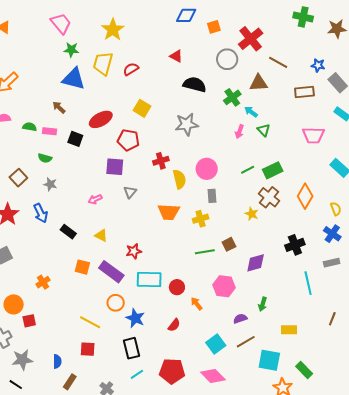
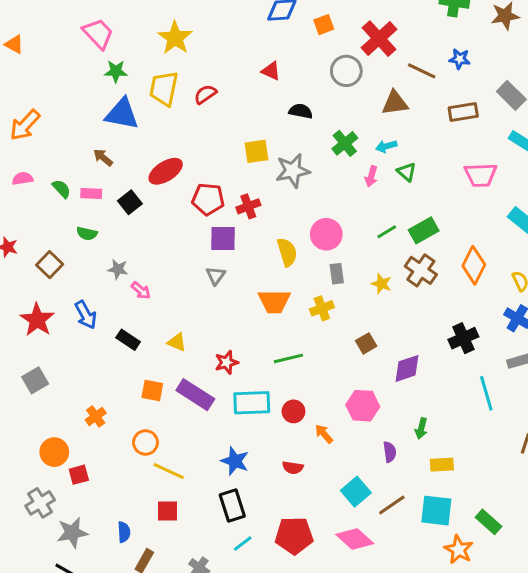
blue star: (318, 65) -> (460, 59), moved
black semicircle: (195, 85) -> (301, 111), size x0.7
green cross: (232, 97) -> (345, 143), moved
yellow square: (142, 108) -> (256, 151), moved, turned -36
cyan arrow: (251, 112) -> (386, 146), turned -48
green semicircle: (30, 127) -> (61, 189), turned 40
black square: (75, 139) -> (130, 202), turned 35
red cross: (161, 161) -> (248, 206), moved
purple square: (115, 167) -> (223, 238), moved
gray star: (50, 184) -> (118, 269), moved
pink arrow: (95, 199) -> (141, 290), moved, turned -112
yellow star: (252, 214) -> (381, 284), moved
green line: (205, 252) -> (288, 358), moved
orange circle: (116, 303) -> (145, 442), moved
purple semicircle: (240, 319) -> (390, 452), turned 104
red semicircle: (174, 325) -> (293, 468), turned 64
yellow rectangle: (289, 330) -> (442, 465), moved
brown line: (246, 342) -> (392, 505), moved

